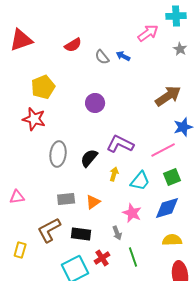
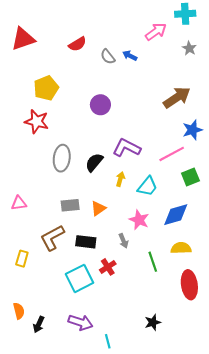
green square: (172, 177) -> (190, 177), moved
green line: (133, 257) -> (153, 262), moved

